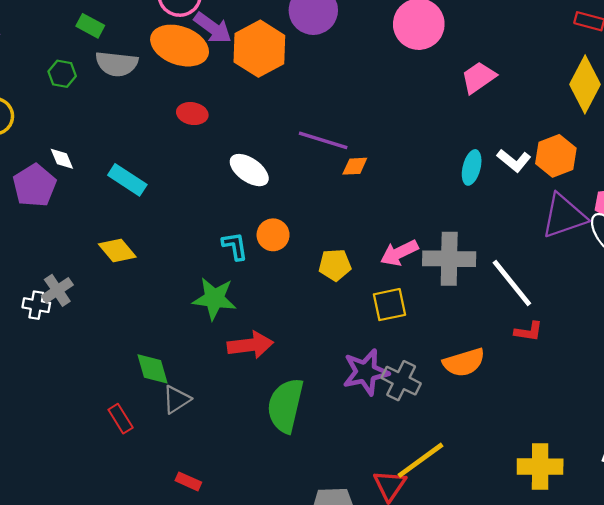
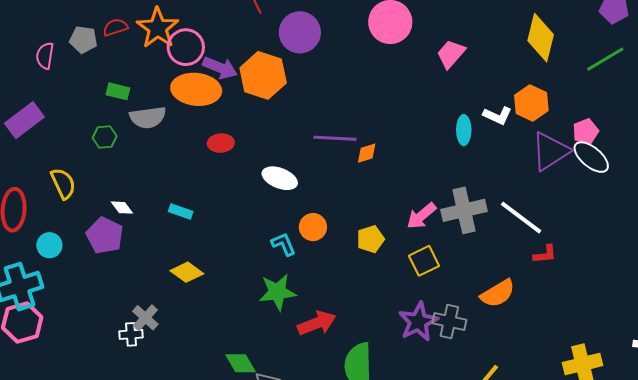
cyan rectangle: (127, 180) -> (181, 212), size x0.7

